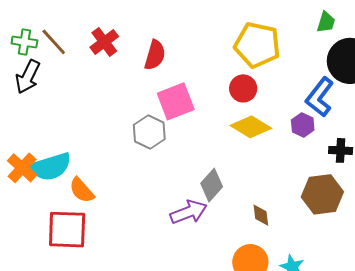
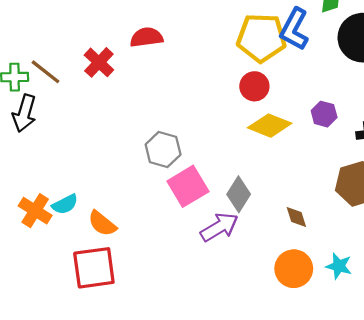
red semicircle: (155, 55) -> (146, 37), moved, turned -104
blue L-shape: (320, 97) -> (294, 29), moved
pink square: (176, 101) -> (188, 186), moved
cyan semicircle: (51, 167) -> (65, 204), size x0.6

